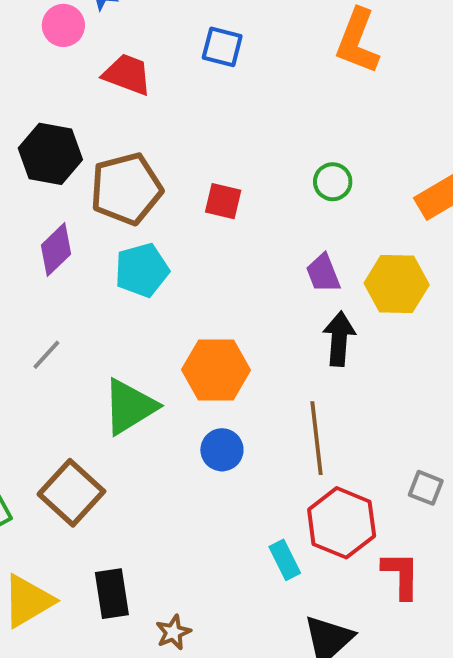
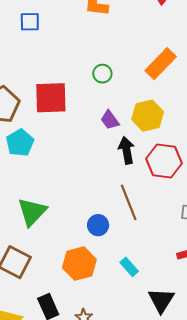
red square: (223, 201) -> (51, 98), size x1.8
orange hexagon: (216, 370) -> (79, 264), moved
blue circle: (222, 450) -> (98, 225), moved
red hexagon: (342, 523) -> (164, 161), moved

